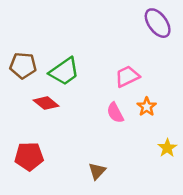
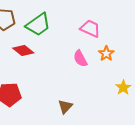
pink trapezoid: (127, 76) -> (90, 29), turned 50

